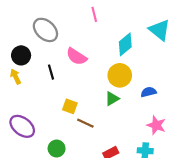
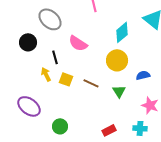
yellow arrow: (16, 76) -> (46, 74), moved
green triangle: (112, 99) -> (119, 91), moved, turned -32
yellow square: (70, 106) -> (66, 79), moved
brown line: (85, 123) -> (91, 83), moved

